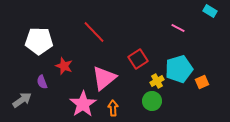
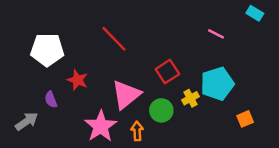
orange square: (202, 82) -> (245, 119), moved
green circle: (152, 101) -> (161, 110), moved

